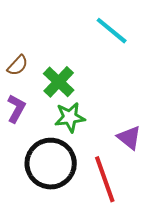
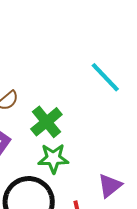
purple triangle: (129, 138) -> (110, 186), turned 36

